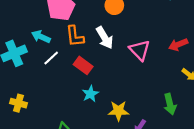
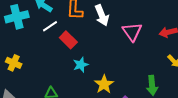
red rectangle: (83, 65) -> (68, 40), moved
yellow star: (118, 111) -> (104, 84), turned 30

